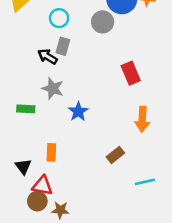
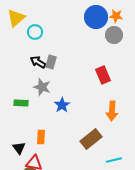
cyan circle: (59, 18) -> (35, 32), moved
gray circle: (103, 22) -> (114, 35), moved
gray rectangle: (63, 46) -> (51, 62), moved
brown rectangle: (115, 155) -> (91, 139), size x1.5

